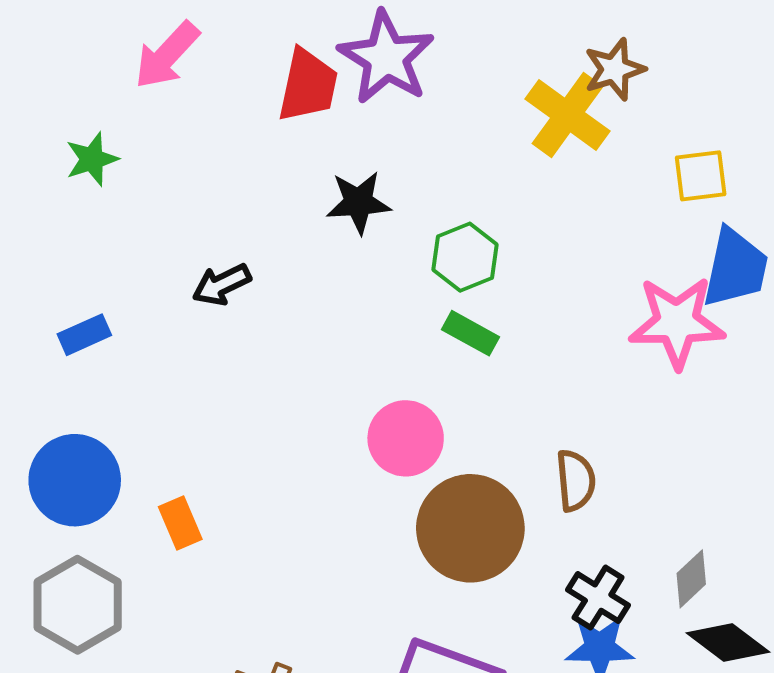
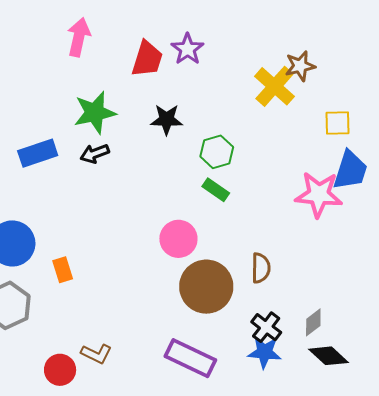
pink arrow: (167, 55) -> (79, 37), turned 144
purple star: (386, 58) -> (187, 49), size x0.7
green star: (92, 159) -> (95, 113), moved, size x1.6
blue rectangle: (84, 335) -> (38, 153), moved, size x1.5

